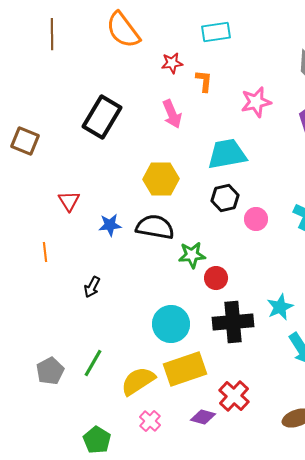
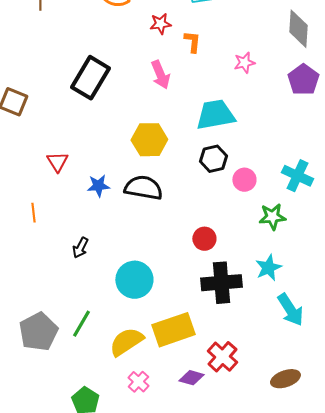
pink star: (256, 102) -> (244, 63), size x0.7
green star: (192, 255) -> (272, 217), moved
cyan circle: (171, 324) -> (134, 280), moved
gray pentagon: (50, 371) -> (38, 332), size x1.4

